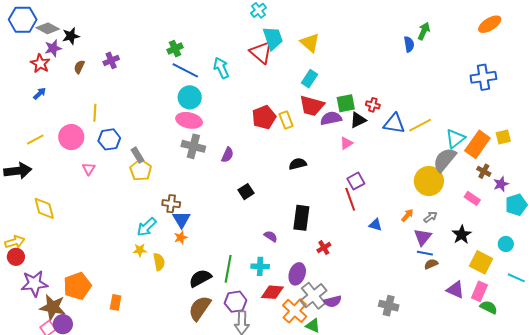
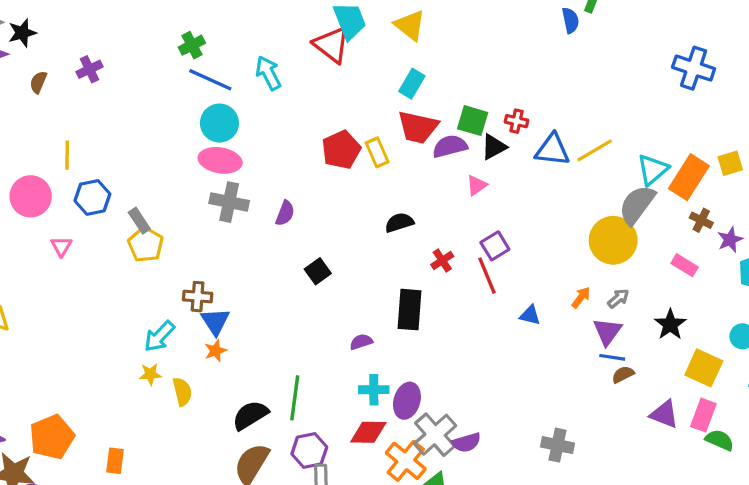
blue cross: (483, 77) -> (694, 68), turned 30
green square: (346, 103) -> (473, 121), turned 30
purple semicircle: (271, 236) -> (361, 342), turned -48
red cross: (324, 248) -> (442, 260), moved
cyan cross: (260, 266) -> (374, 390), moved

